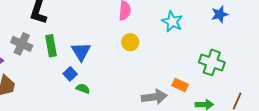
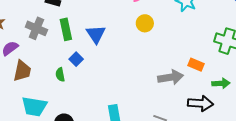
blue square: (70, 74) -> (76, 59), moved
green semicircle: (83, 89) -> (60, 75), moved, turned -120

